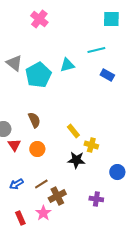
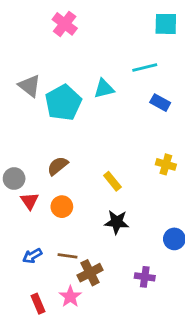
brown semicircle: (34, 120) -> (58, 166), turned -105
yellow cross: (91, 145) -> (166, 164), moved
brown line: (41, 184) -> (67, 256), turned 40

